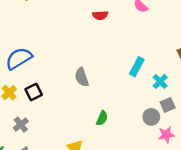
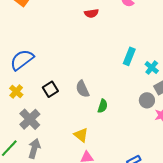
gray semicircle: (82, 77) -> (82, 89), moved
black square: (34, 92) -> (50, 89), moved
gray cross: (21, 125) -> (30, 119), size x1.5

